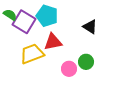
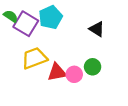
cyan pentagon: (47, 16) -> (51, 17), turned 30
red triangle: (53, 42) -> (57, 72), moved

